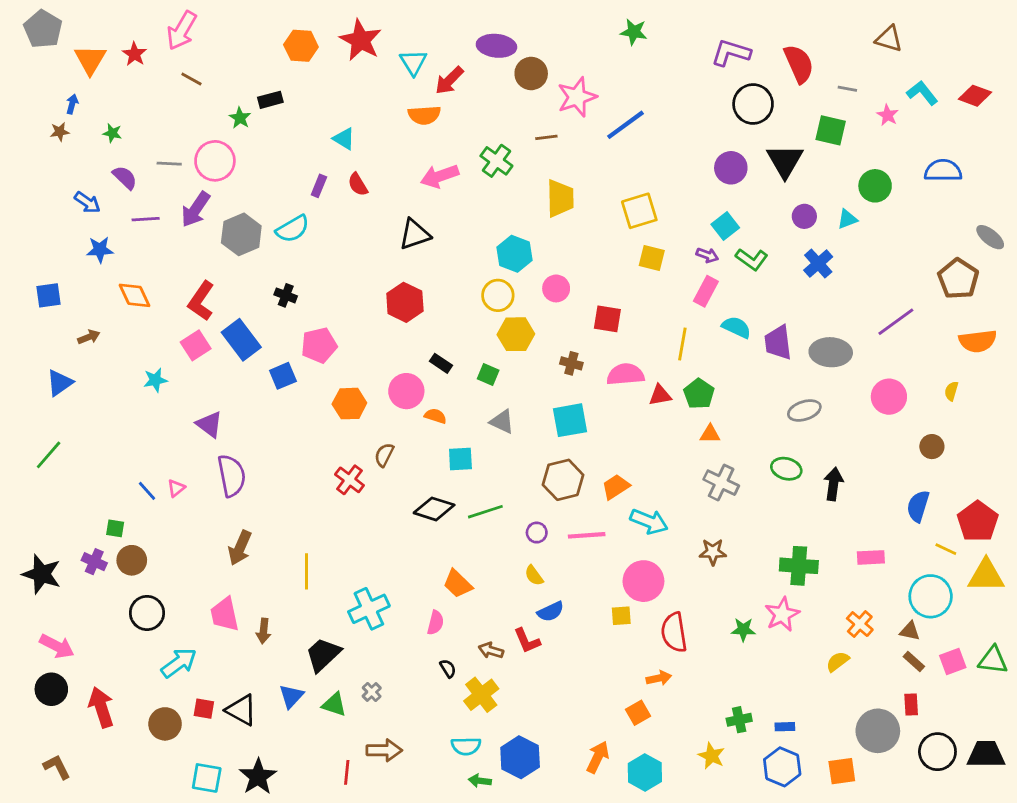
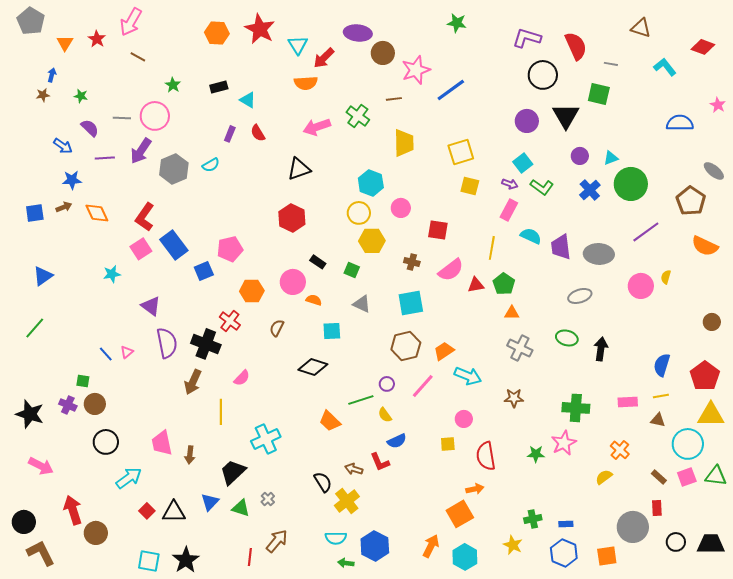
orange triangle: (90, 60) -> (65, 43), size x0.7
red diamond: (975, 96) -> (703, 47), moved
black rectangle: (270, 100) -> (219, 87), moved
pink star: (888, 115) -> (718, 105), moved
green circle: (875, 186) -> (631, 184), moved, size x1.4
cyan semicircle: (293, 229) -> (211, 165), size x0.7
black cross: (286, 295) -> (206, 344), moved, size x1.8
brown arrow: (89, 337) -> (64, 207), moved
orange semicircle: (978, 341) -> (705, 246), turned 32
pink semicircle: (625, 374) -> (451, 270), turned 148
yellow semicircle: (951, 391) -> (666, 277), moved
brown circle: (932, 447) -> (712, 322), moved
red cross: (349, 480) -> (230, 321), moved
green line: (485, 512) -> (361, 400), moved
pink line: (587, 535) -> (423, 386), turned -44
brown arrow: (240, 548) -> (193, 382), moved
yellow line: (946, 549) -> (661, 396), moved, turned -35
pink circle: (643, 581) -> (464, 419), size x0.6
cyan circle: (931, 596) -> (688, 444), moved
pink semicircle: (435, 623) -> (242, 378), moved, turned 30
brown triangle: (910, 631) -> (658, 420), moved
black semicircle: (448, 668) -> (323, 482), size x1.5
black circle: (51, 689) -> (24, 522), moved
red square: (204, 709) -> (147, 511), turned 35
black triangle: (241, 710) -> (174, 512), turned -30
orange square: (638, 713) -> (460, 514), size x1.5
brown circle: (165, 724) -> (96, 533), moved
brown arrow: (384, 750) -> (277, 541), turned -50
black circle: (937, 752) -> (676, 542), size x0.7
brown L-shape: (57, 767) -> (41, 553), size x1.4

